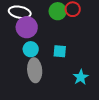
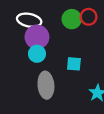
cyan circle: (31, 49) -> (37, 54), moved

